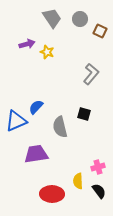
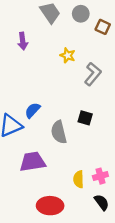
purple arrow: (27, 44) -> (23, 41), turned 98
yellow star: (47, 52) -> (68, 55), moved
yellow semicircle: (78, 181) -> (79, 179), moved

